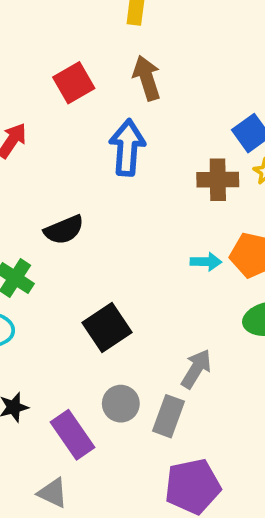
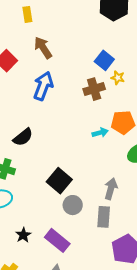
blue arrow: (127, 148) -> (43, 86), turned 32
gray circle: (121, 404) -> (73, 205), moved

